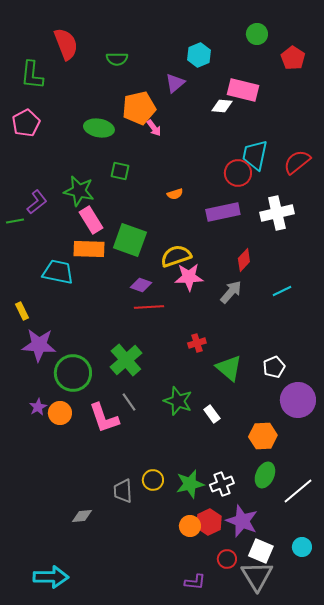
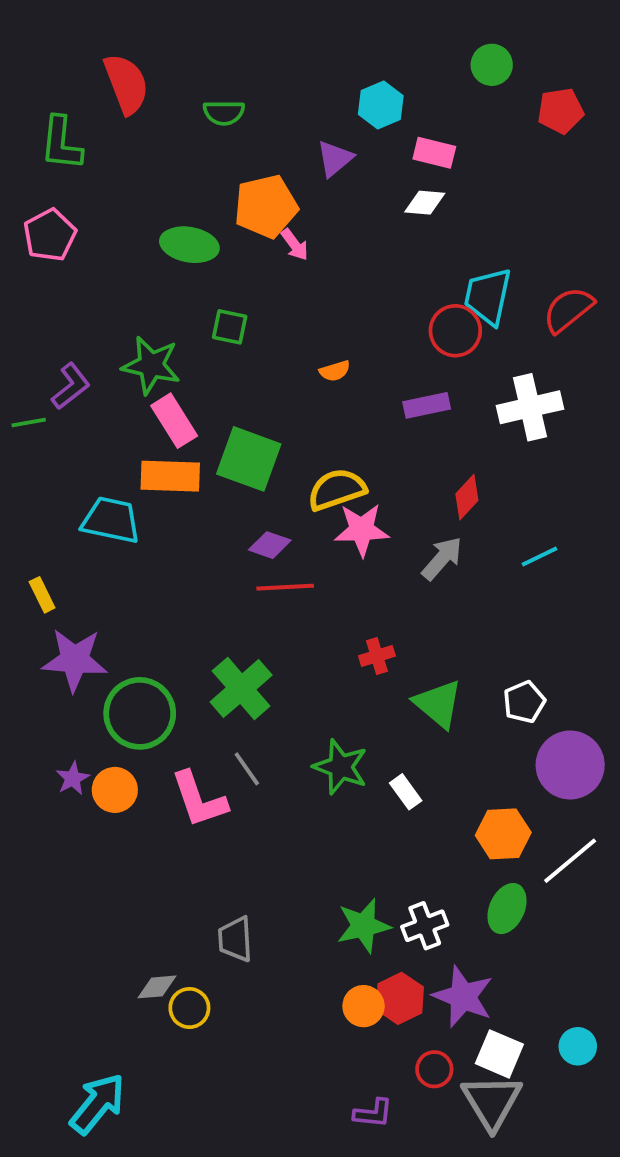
red pentagon: (293, 58) -> (561, 111), turned 30
pink rectangle: (243, 90) -> (434, 153), moved, size x0.7
purple rectangle: (223, 212) -> (427, 405), size x0.7
yellow circle: (153, 480) -> (189, 1008), moved
white line: (298, 491) -> (570, 861), moved
cyan arrow: (51, 577) -> (98, 1104), turned -52

